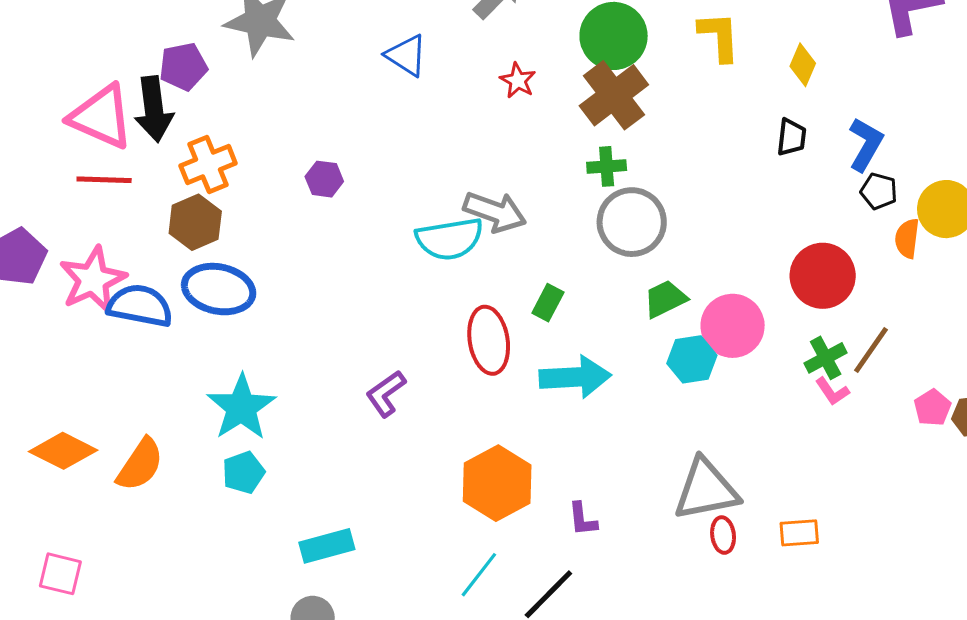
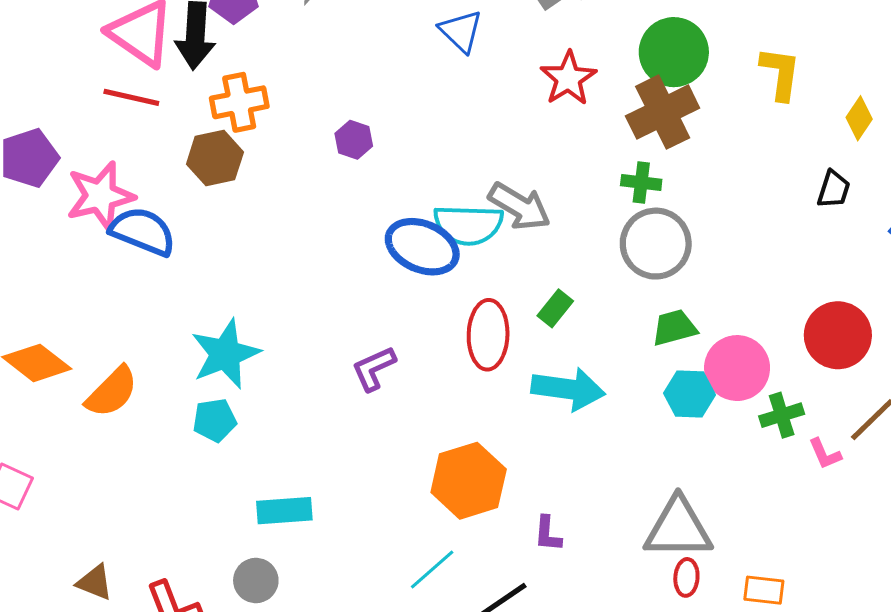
red star: (518, 81) -> (568, 78), size x1.5
blue ellipse: (219, 289) -> (422, 247), moved
green cross: (826, 358) -> (782, 415), moved

